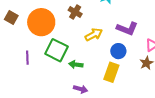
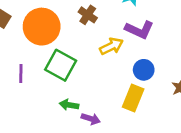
purple L-shape: (127, 29) -> (139, 30), moved
green arrow: (76, 64) -> (69, 105), moved

